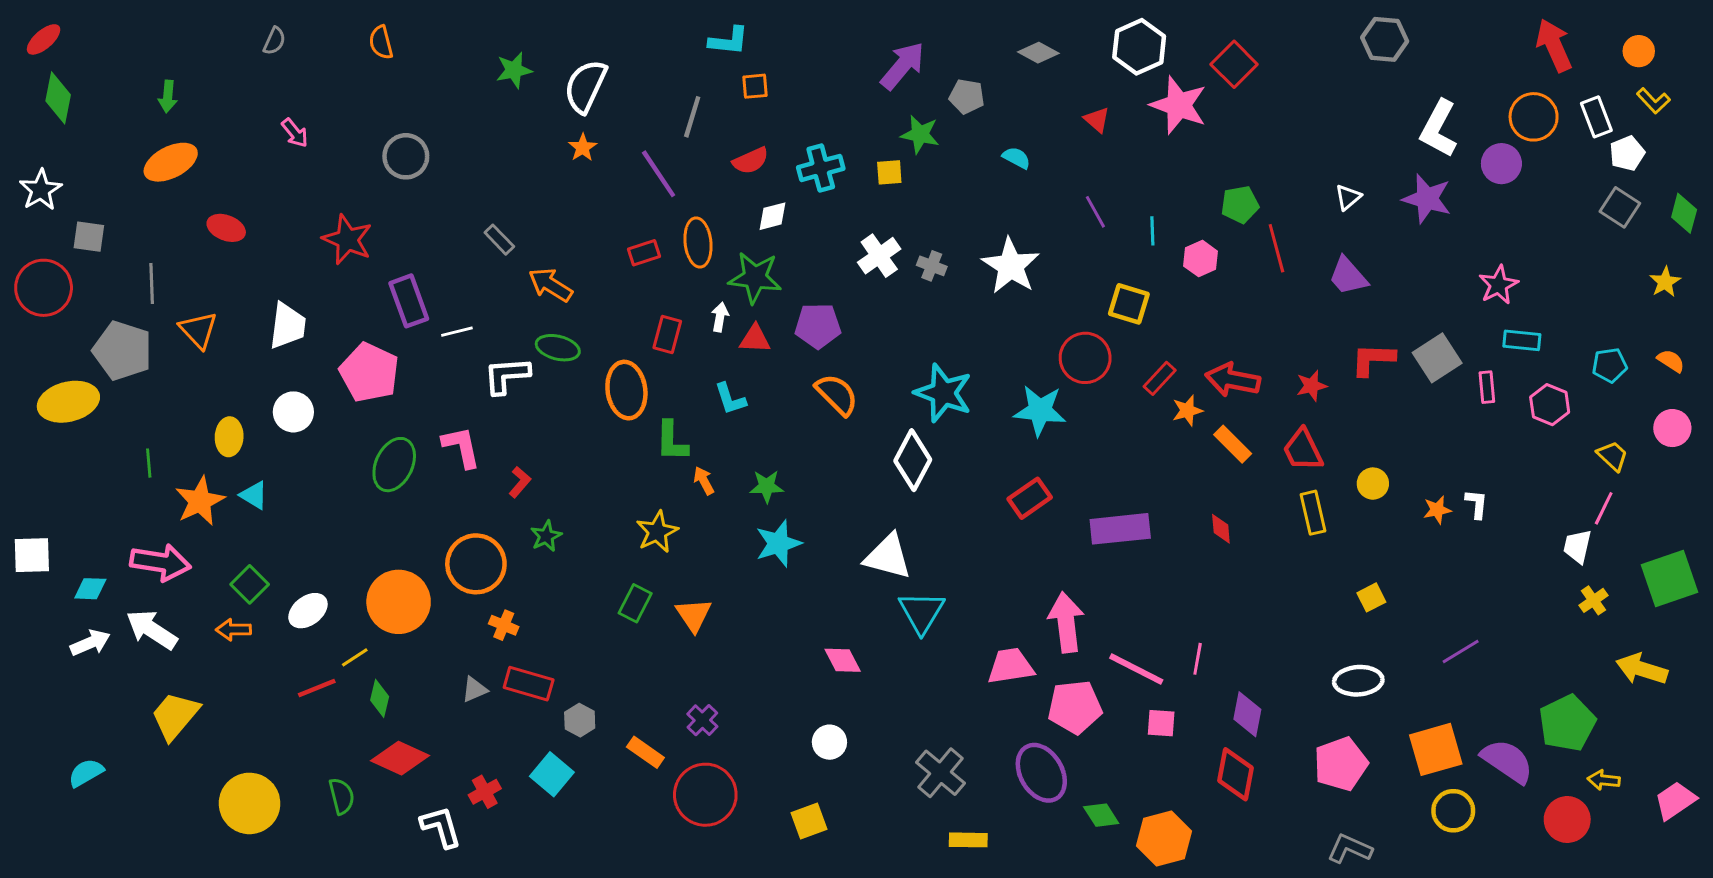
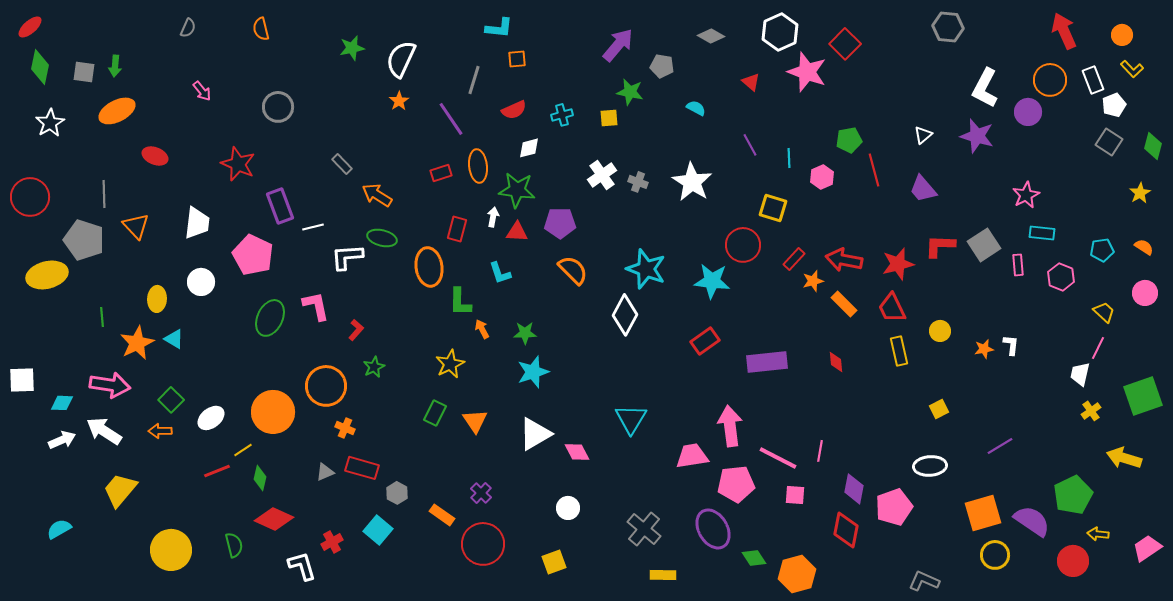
cyan cross: (821, 168) -> (562, 115), size x0.7
white star: (41, 190) -> (50, 123), moved
gray square: (89, 237) -> (84, 72), moved
red star: (1312, 386) -> (898, 264), size x1.5
white triangle: (888, 557) -> (535, 434), moved, turned -45
pink pentagon: (1341, 764) -> (894, 507), moved

